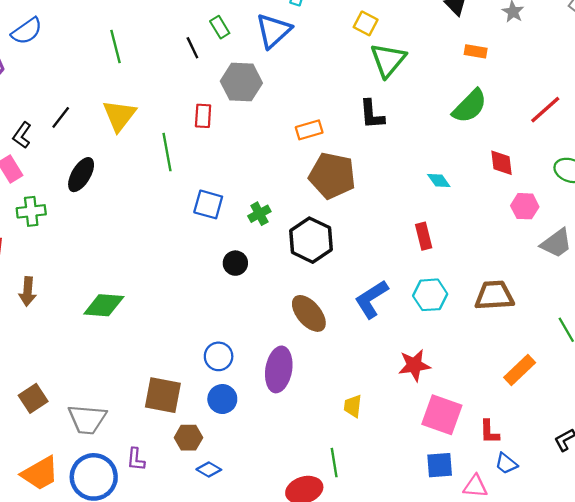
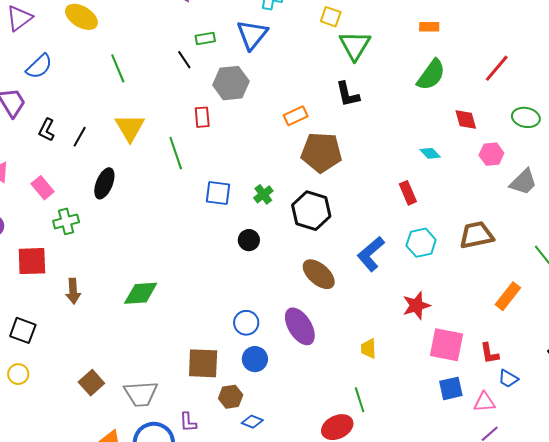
green rectangle: (220, 27) -> (205, 38), turned -60
black L-shape: (22, 135) -> (47, 130), moved
cyan diamond: (439, 181) -> (430, 153), moved
purple ellipse: (279, 369) -> (300, 326), turned -33

